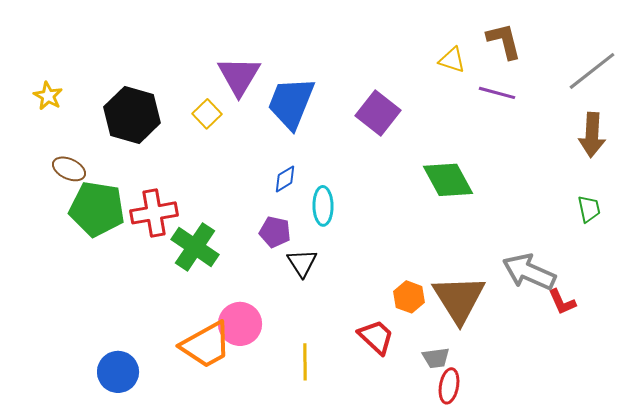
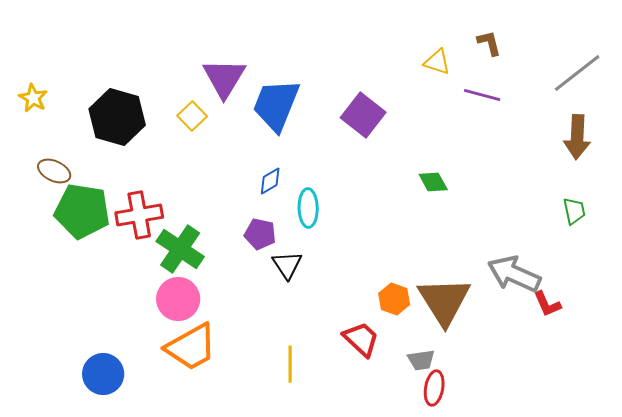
brown L-shape: (504, 41) -> (489, 43), size x0.7
green diamond: (448, 180) -> (433, 182), size x0.6
pink circle: (240, 324) -> (178, 299), moved

